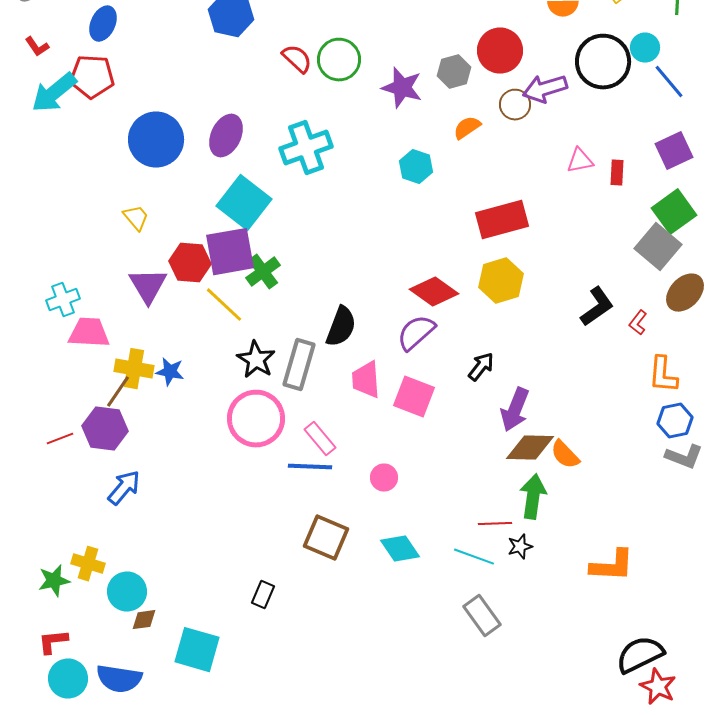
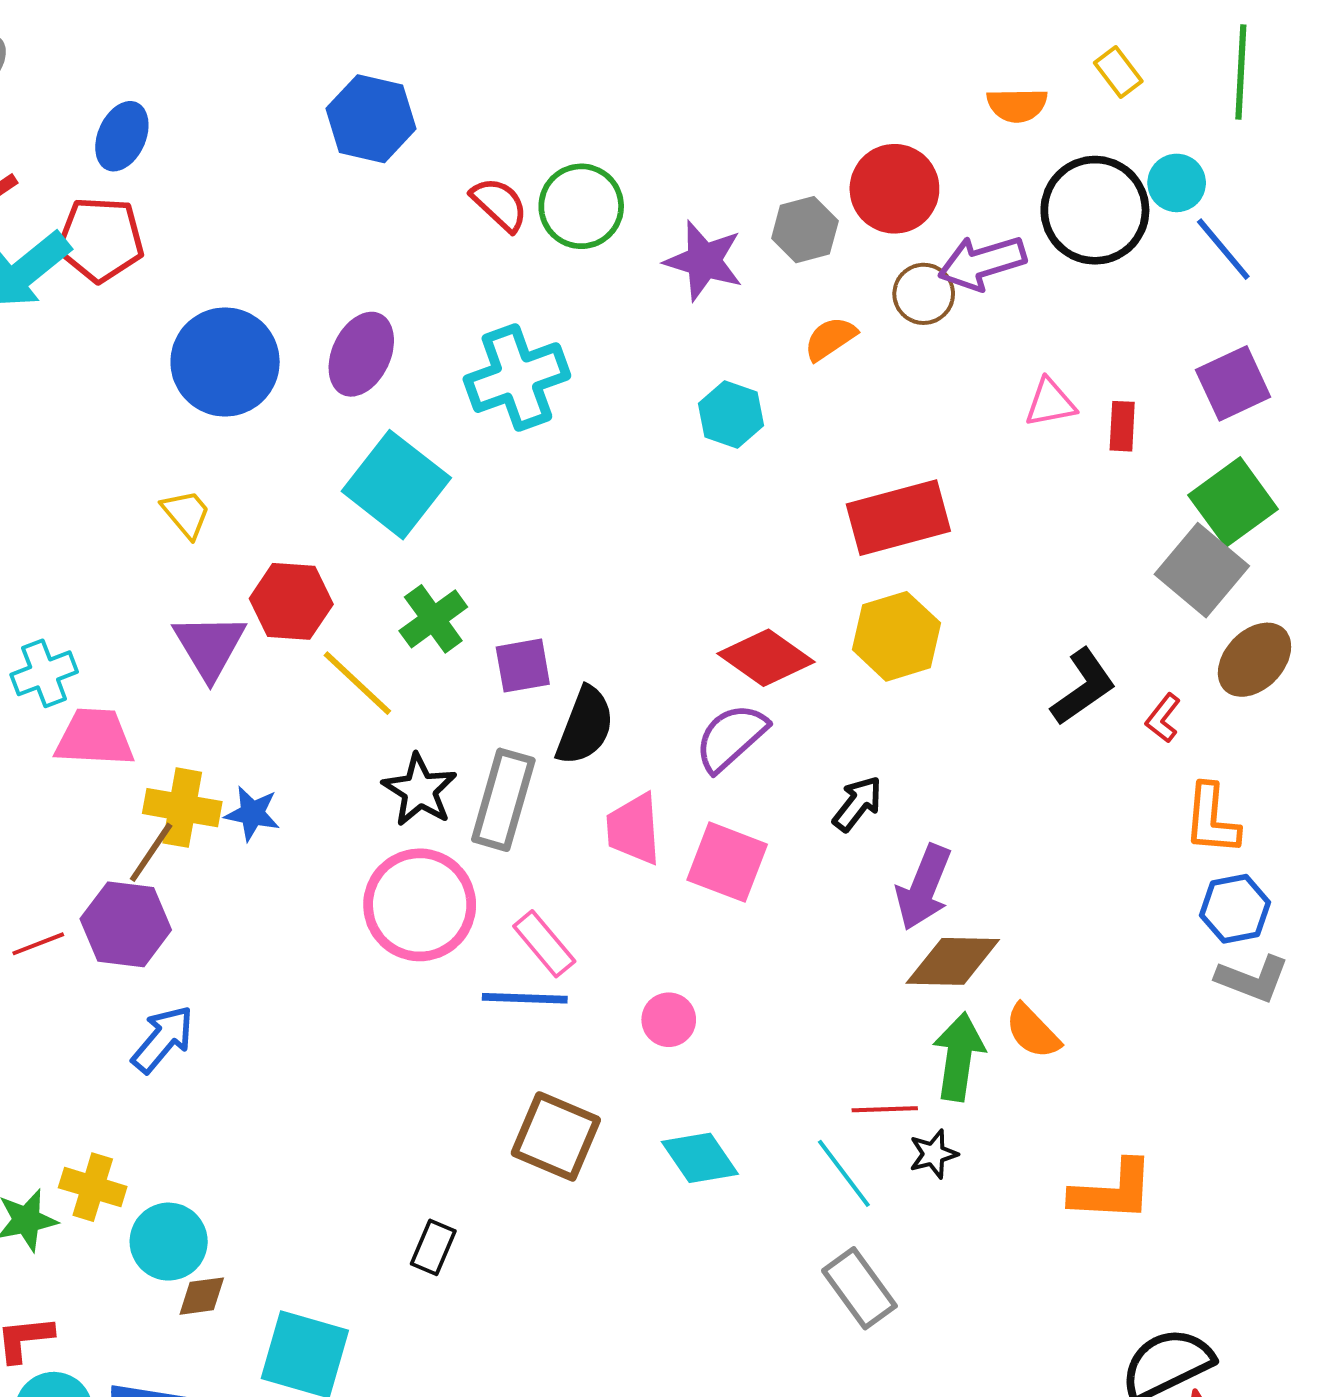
purple square: (230, 252) -> (523, 666), moved, size x0.6
orange semicircle: (565, 455) -> (1033, 1031), moved
cyan line: (474, 557) -> (844, 1173), turned 33

